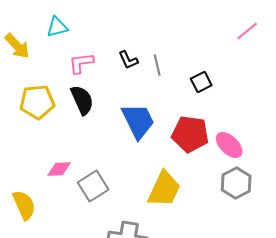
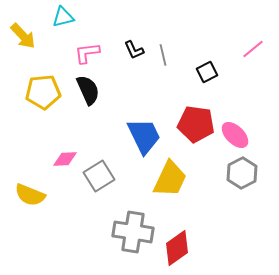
pink line: (247, 31) -> (253, 49), moved
blue trapezoid: (138, 121) -> (144, 136), moved
yellow semicircle: (24, 205) -> (30, 195), turned 136

